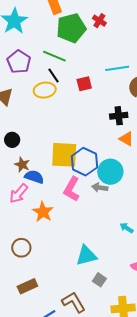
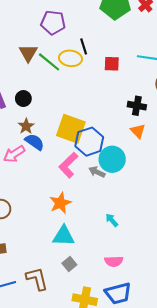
green line: (54, 56) -> (49, 62), moved
purple pentagon: (19, 62) -> (53, 23), turned 30
orange star: (43, 212) -> (60, 203), moved

